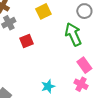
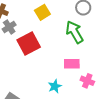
red square: (26, 41) -> (29, 43), size x1.6
pink rectangle: (84, 65) -> (72, 64), moved, turned -49

